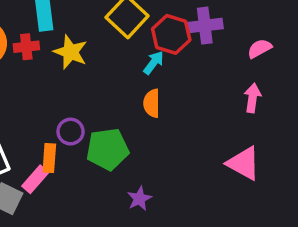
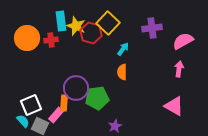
red hexagon: (171, 34) -> (91, 33), moved
pink semicircle: (260, 49) -> (183, 41), size x1.5
yellow star: (71, 52) -> (76, 26), moved
purple circle: (71, 132) -> (76, 88), size x1.6

